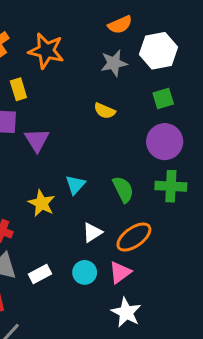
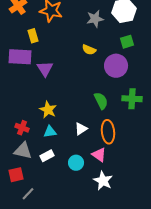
purple circle: (165, 142) -> (116, 66), moved
cyan triangle: (75, 185) -> (50, 132), moved, turned 40
orange ellipse: (134, 237) -> (108, 132), turned -60
cyan circle: (85, 272) -> (76, 163), moved
pink triangle: (120, 272) -> (99, 155), turned -49

